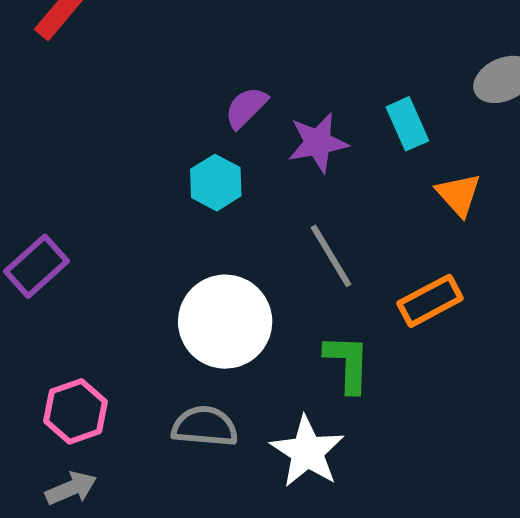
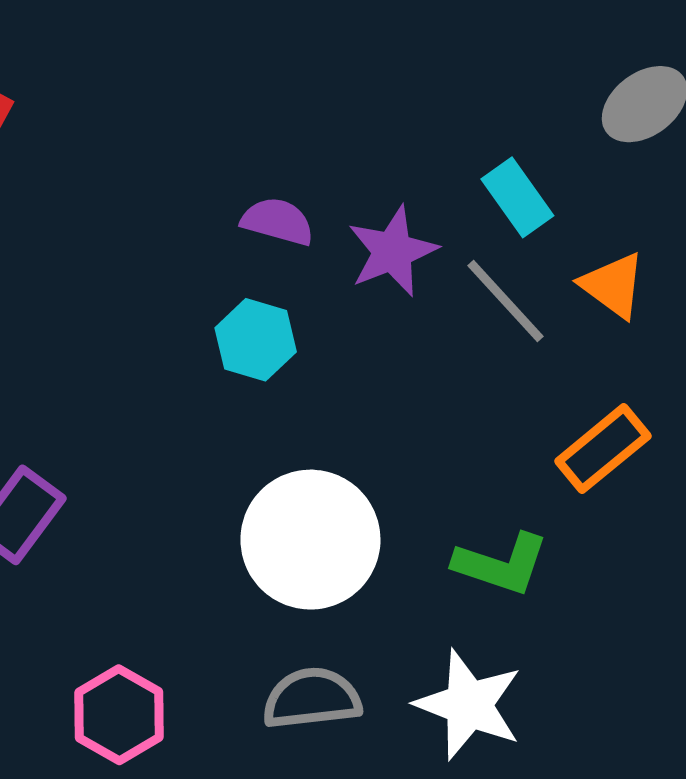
purple semicircle: (246, 108) -> (278, 221), turned 72
gray line: (331, 256) -> (505, 301), moved
green L-shape: (348, 363) -> (501, 564), turned 118

